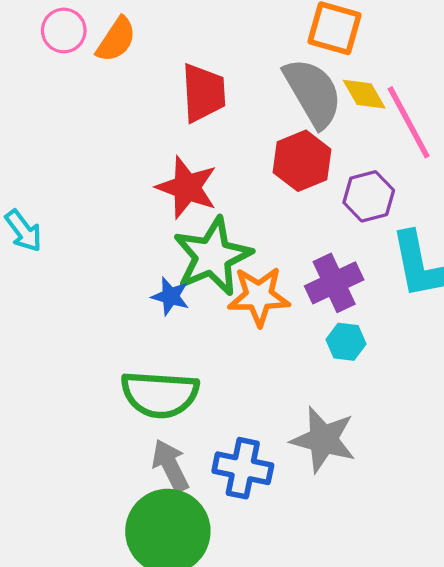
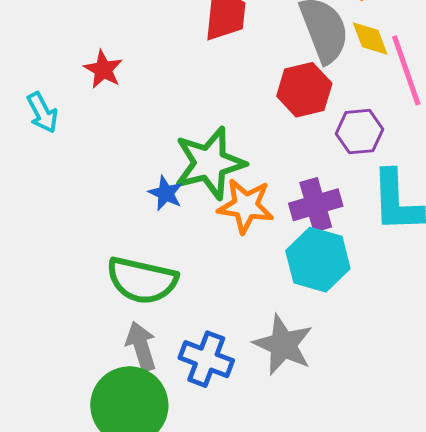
red star: (187, 187) -> (103, 69), moved, size x0.7
cyan hexagon: (346, 342) -> (318, 260), size x1.8

